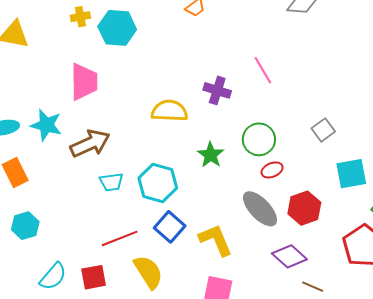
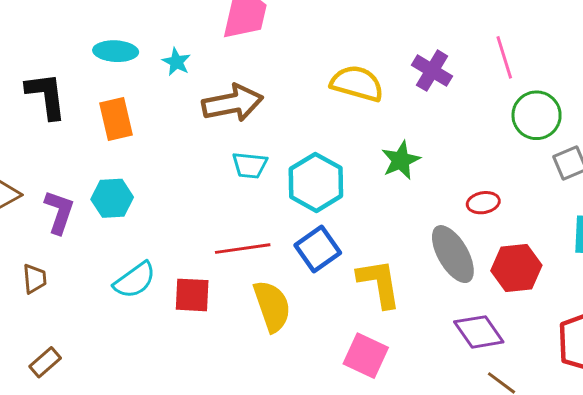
cyan star: (46, 125) -> (176, 62), size x0.6
green circle: (259, 139) -> (537, 115), moved

